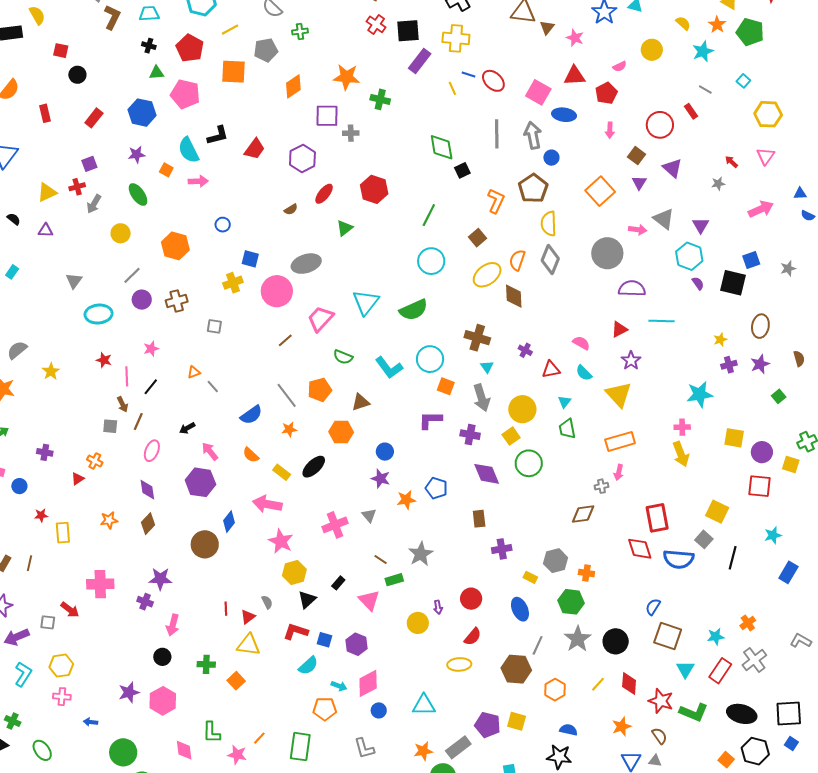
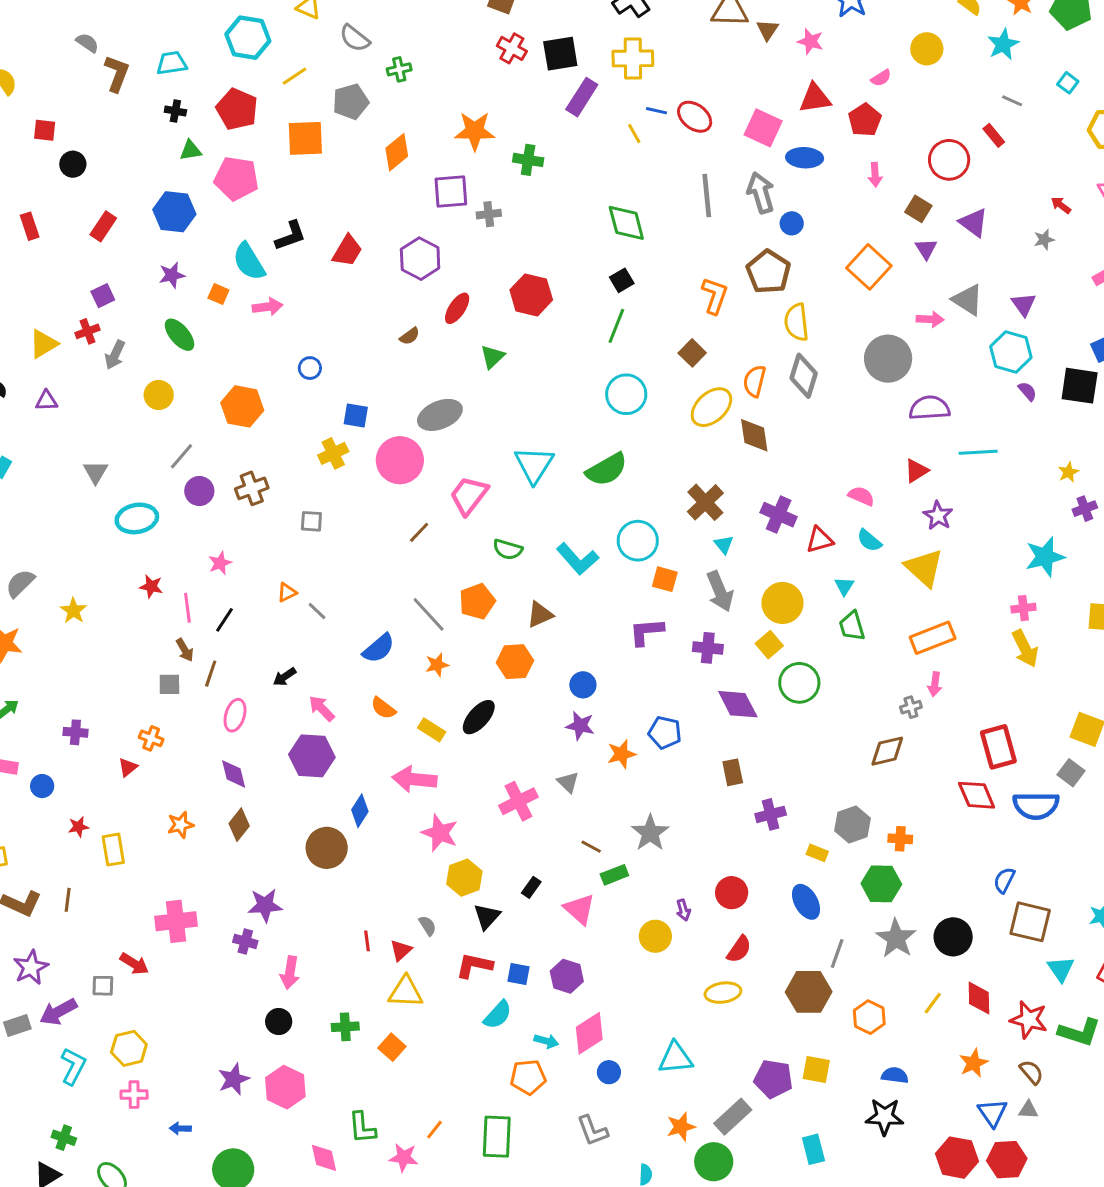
black square: (462, 170) -> (622, 280), moved
brown cross: (477, 338) -> (705, 502), turned 35
purple cross: (525, 350) -> (779, 515), size x1.6

